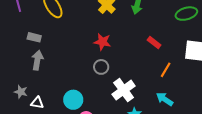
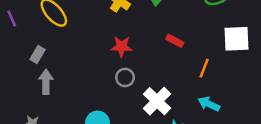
gray rectangle: (34, 37) -> (37, 55), turned -64
red rectangle: (154, 43) -> (175, 41), moved

